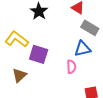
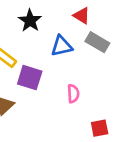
blue triangle: (83, 49) -> (62, 46), moved

